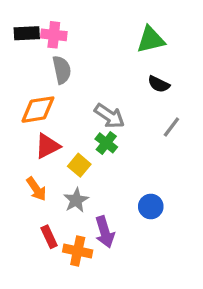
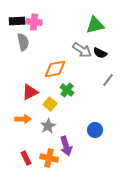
gray semicircle: (62, 70) -> (23, 42), moved
orange diamond: (38, 110) -> (55, 69), moved
gray arrow: (109, 116) -> (82, 50), moved
orange arrow: (36, 189) -> (23, 119), turned -56
red rectangle: (49, 237) -> (26, 158), moved

